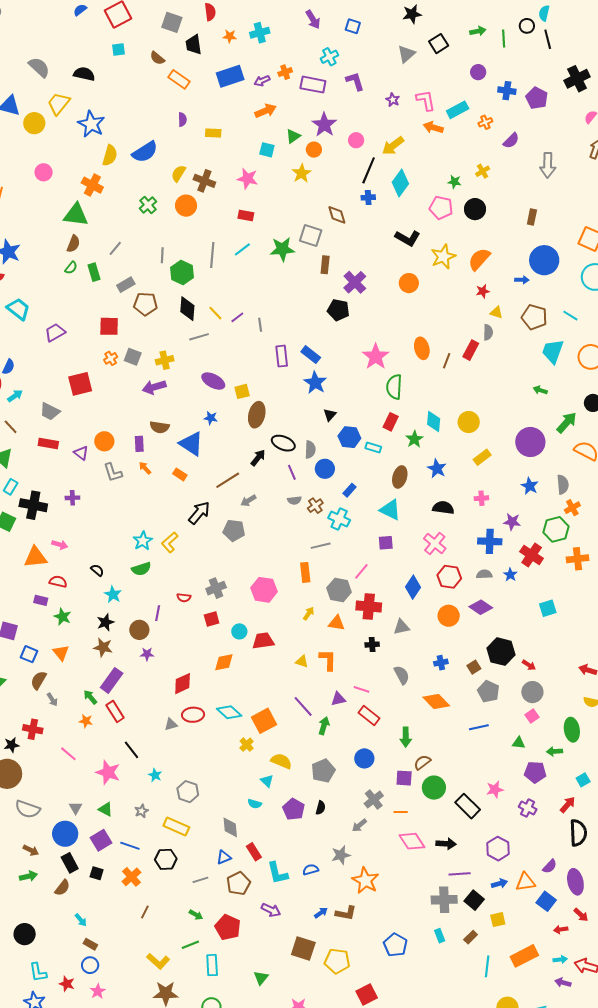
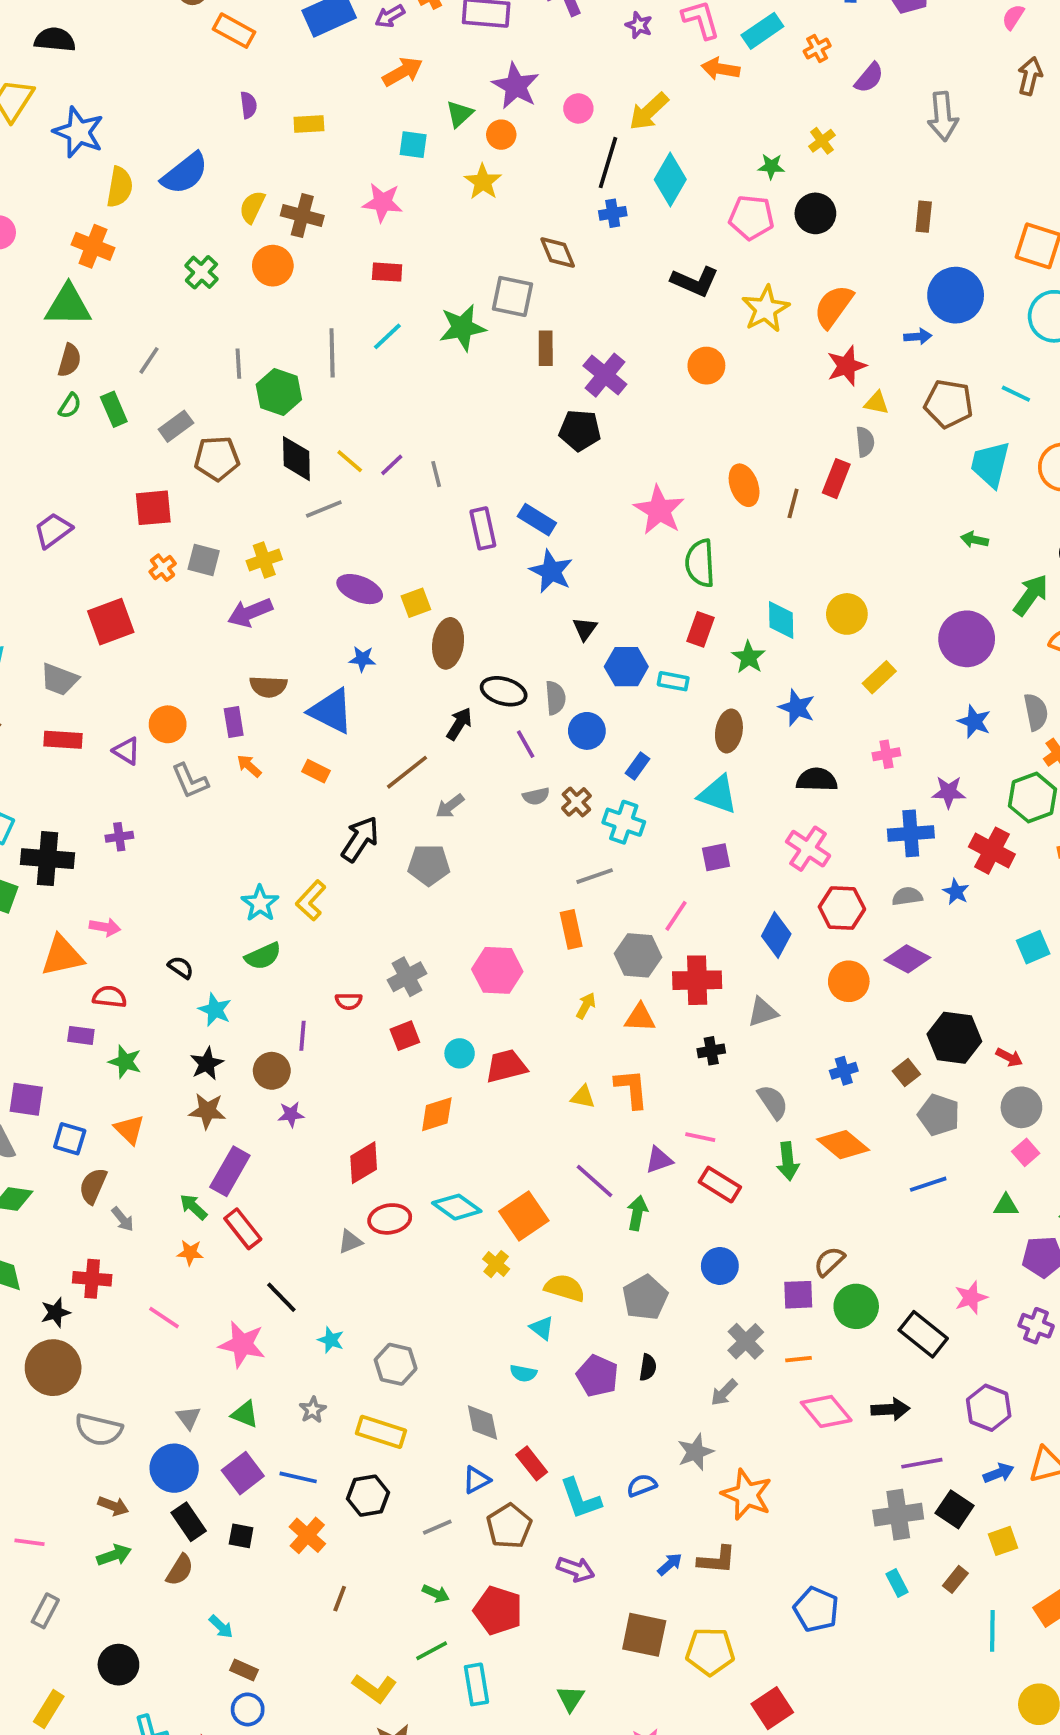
red star: (483, 291) -> (847, 366), size x1.5
green arrow: (406, 737) -> (788, 1161), moved

